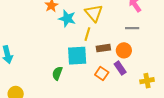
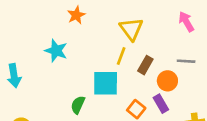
cyan star: (67, 19) -> (56, 51), moved
gray line: (132, 28) -> (186, 61), moved
brown rectangle: (103, 48) -> (145, 65), moved, turned -56

